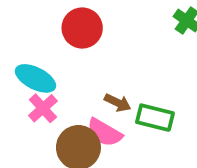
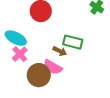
green rectangle: (155, 118) -> (73, 42), moved

